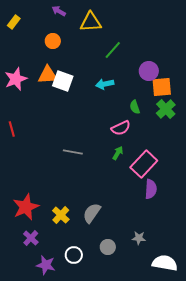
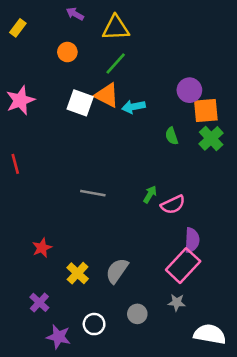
green line: (113, 50) -> (116, 63), moved
orange triangle: (48, 75) -> (107, 95), moved, turned 30
pink semicircle: (121, 128) -> (173, 205), moved
pink rectangle: (144, 164) -> (183, 266), moved
red star: (26, 207) -> (42, 248), moved, size x0.6

